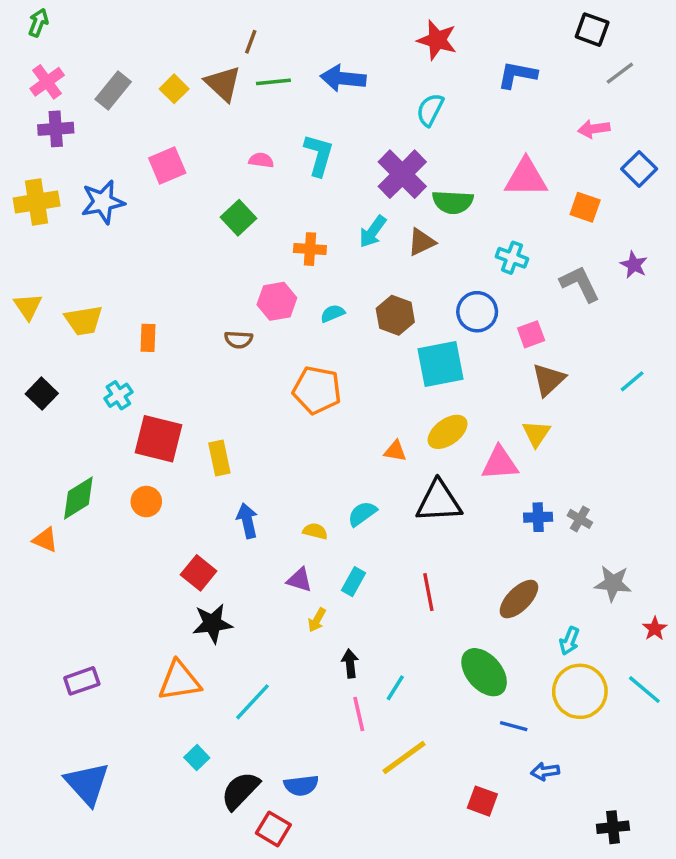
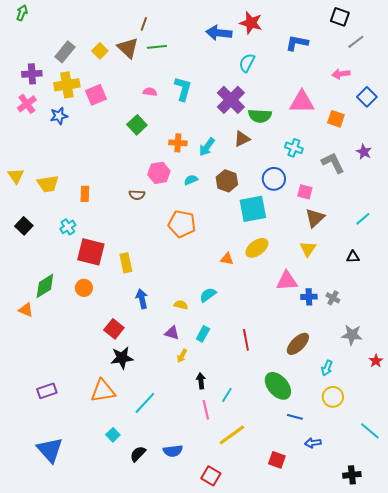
blue arrow: (343, 78) -> (219, 33), moved
pink cross: (47, 82) -> (27, 104), moved
yellow cross: (37, 202) -> (67, 85), moved
blue star: (103, 202) -> (59, 116), size x0.7
cyan arrow: (373, 232) -> (207, 147), moved
pink square: (531, 334) -> (305, 192), turned 35
pink triangle: (500, 463) -> (287, 281), moved
black triangle: (439, 502) -> (353, 257), moved, size x0.5
cyan line: (644, 690) -> (370, 431), moved
yellow circle: (580, 691) -> (333, 397), size x0.7
black semicircle: (240, 791) -> (138, 454), size x0.7
red square: (273, 829) -> (211, 476), moved

